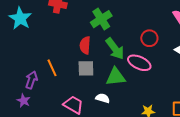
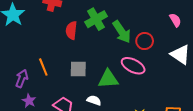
red semicircle: (85, 45) -> (71, 30), moved
green arrow: (115, 49) -> (122, 32), moved
purple star: (23, 101) -> (29, 101), moved

